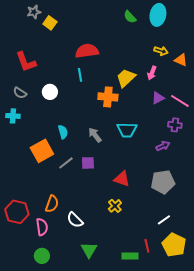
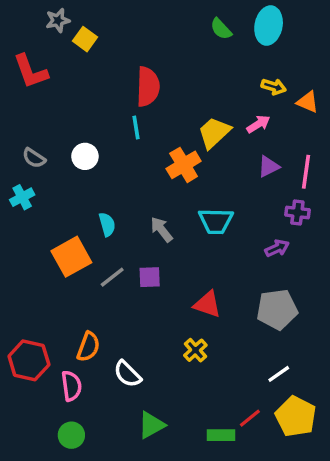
red semicircle: (87, 51) -> (148, 87), turned 100
red L-shape: (26, 62) -> (31, 71), moved
pink arrow: (152, 73) -> (258, 124), turned -144
orange cross: (108, 97) -> (184, 165), turned -36
pink line: (180, 101) -> (306, 172), turned 66
cyan cross: (13, 116) -> (22, 197), turned -32
red line: (147, 246) -> (250, 418), turned 64
green triangle: (89, 250) -> (151, 425), turned 30

